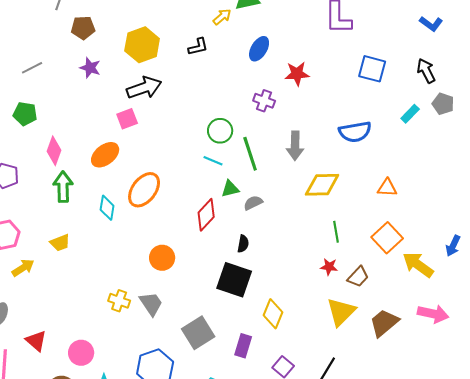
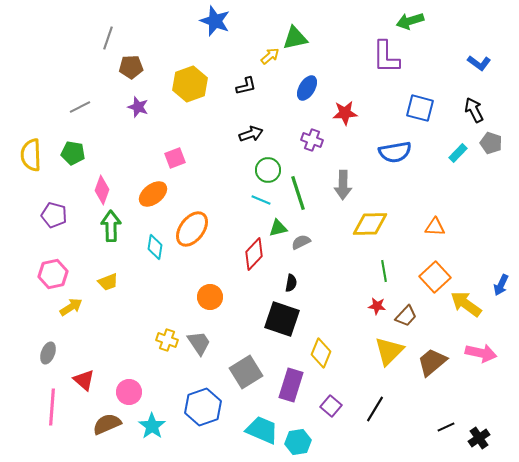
black arrow: (144, 88) -> (251, 134), moved, size x0.7
blue semicircle: (355, 132) -> (395, 152), moved
purple rectangle: (243, 346) -> (291, 385), size x1.4

